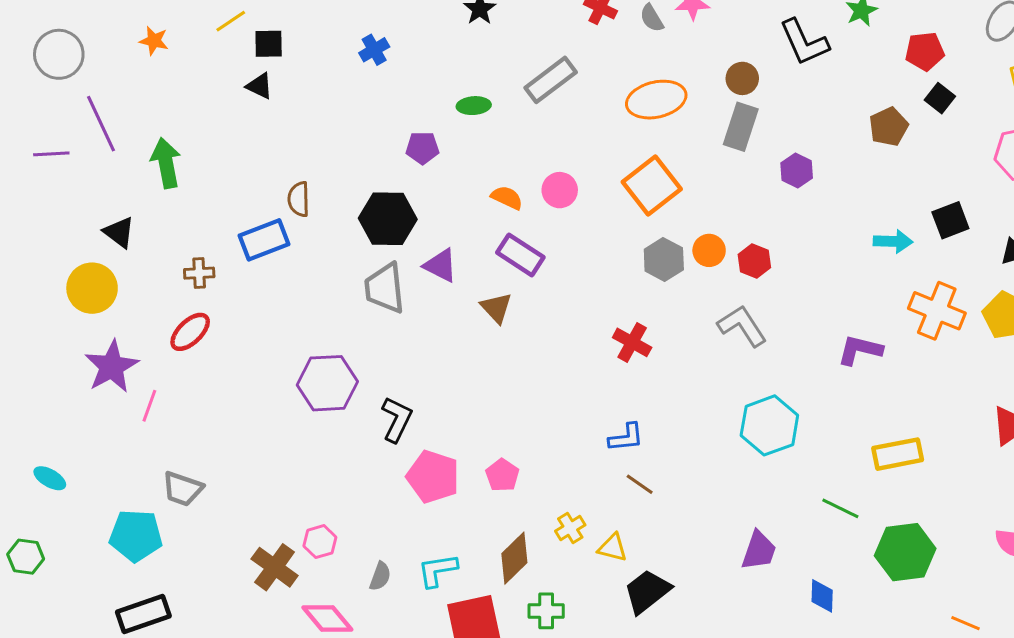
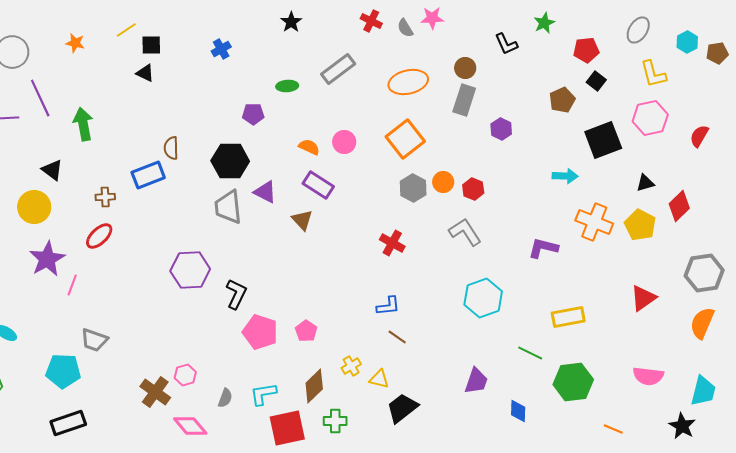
black L-shape: (804, 42) -> (506, 44), size x0.7
black square: (950, 220) -> (603, 140), moved, size x1.5

